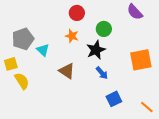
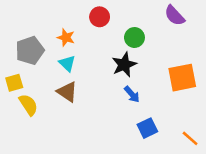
orange star: (72, 36) -> (66, 37), moved
cyan triangle: (43, 50) -> (67, 63), moved
brown triangle: (67, 71) -> (67, 92), moved

